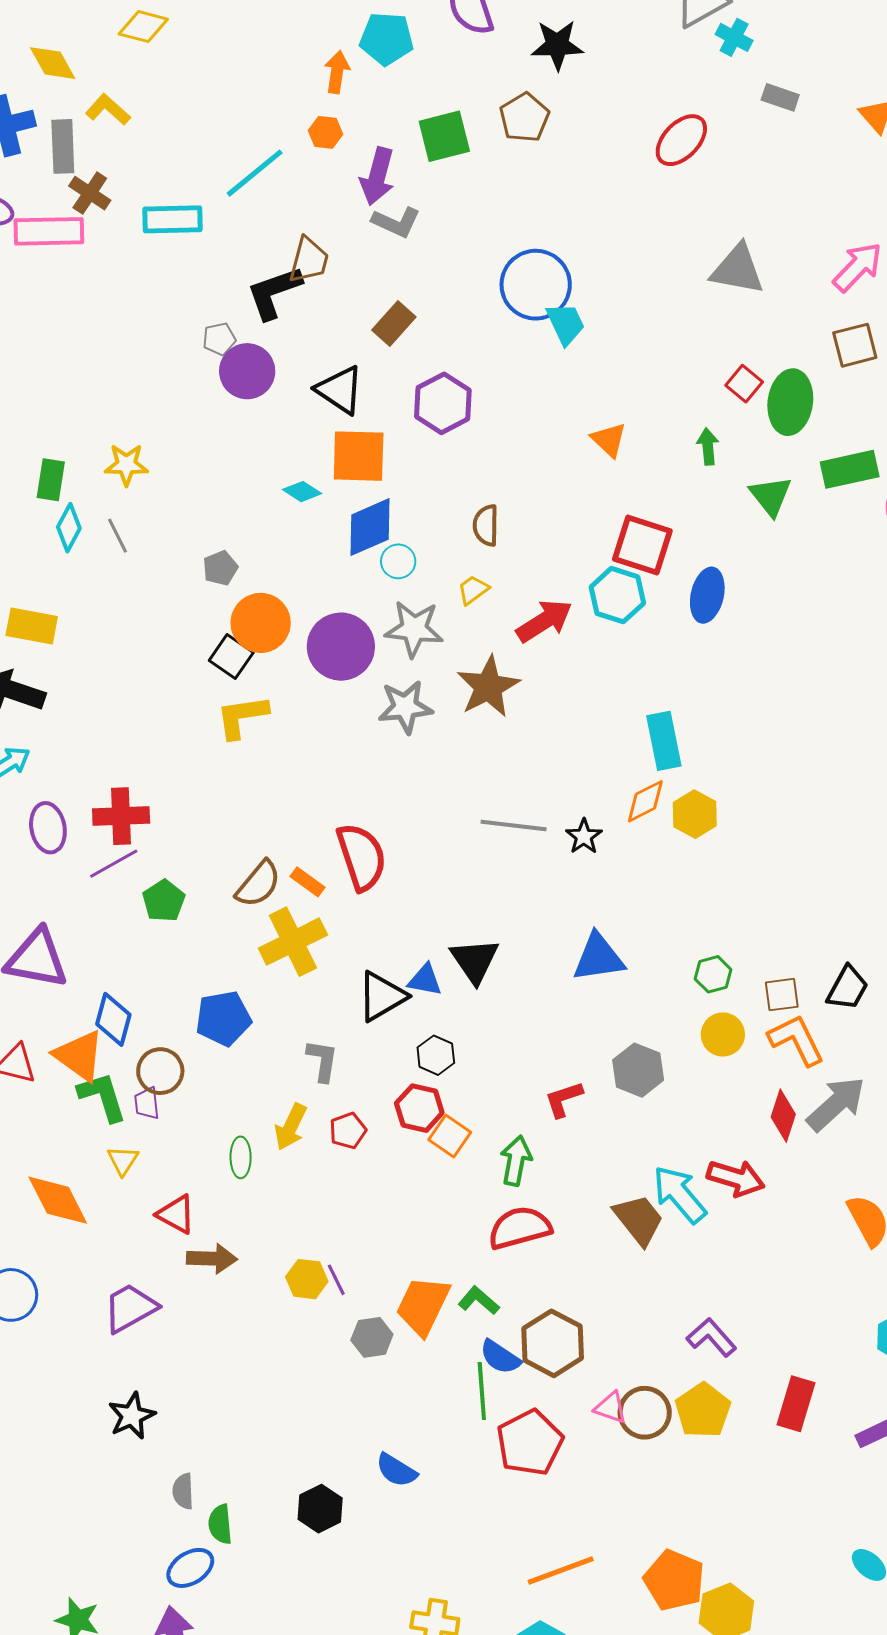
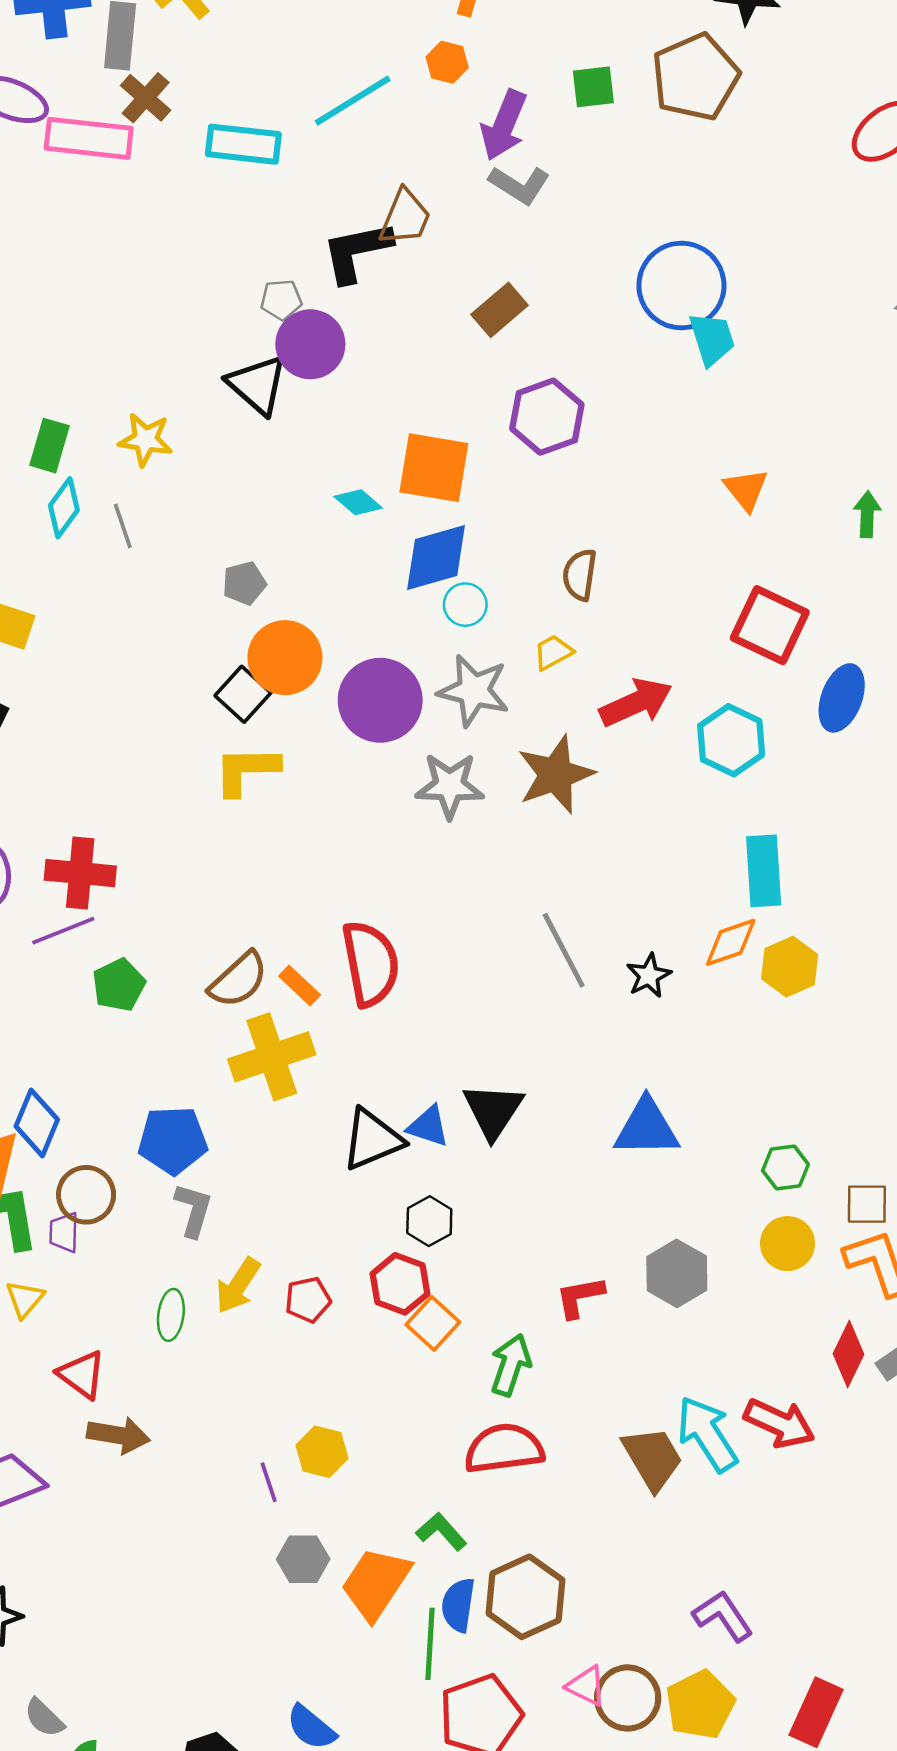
brown pentagon: (524, 118) -> (695, 77), size x1.4
green square: (444, 136) -> (593, 87), size x0.7
black triangle: (340, 390) -> (257, 385), moved
cyan hexagon: (617, 595) -> (731, 740), moved
gray line: (514, 826) -> (564, 950), turned 48
gray L-shape: (322, 1061) -> (193, 1210), moved
yellow hexagon: (307, 1279) -> (322, 1452), moved
orange trapezoid: (423, 1306) -> (376, 1583), moved
blue semicircle: (500, 1357) -> (458, 1605), turned 57
gray semicircle: (183, 1491) -> (44, 1718), turned -51

